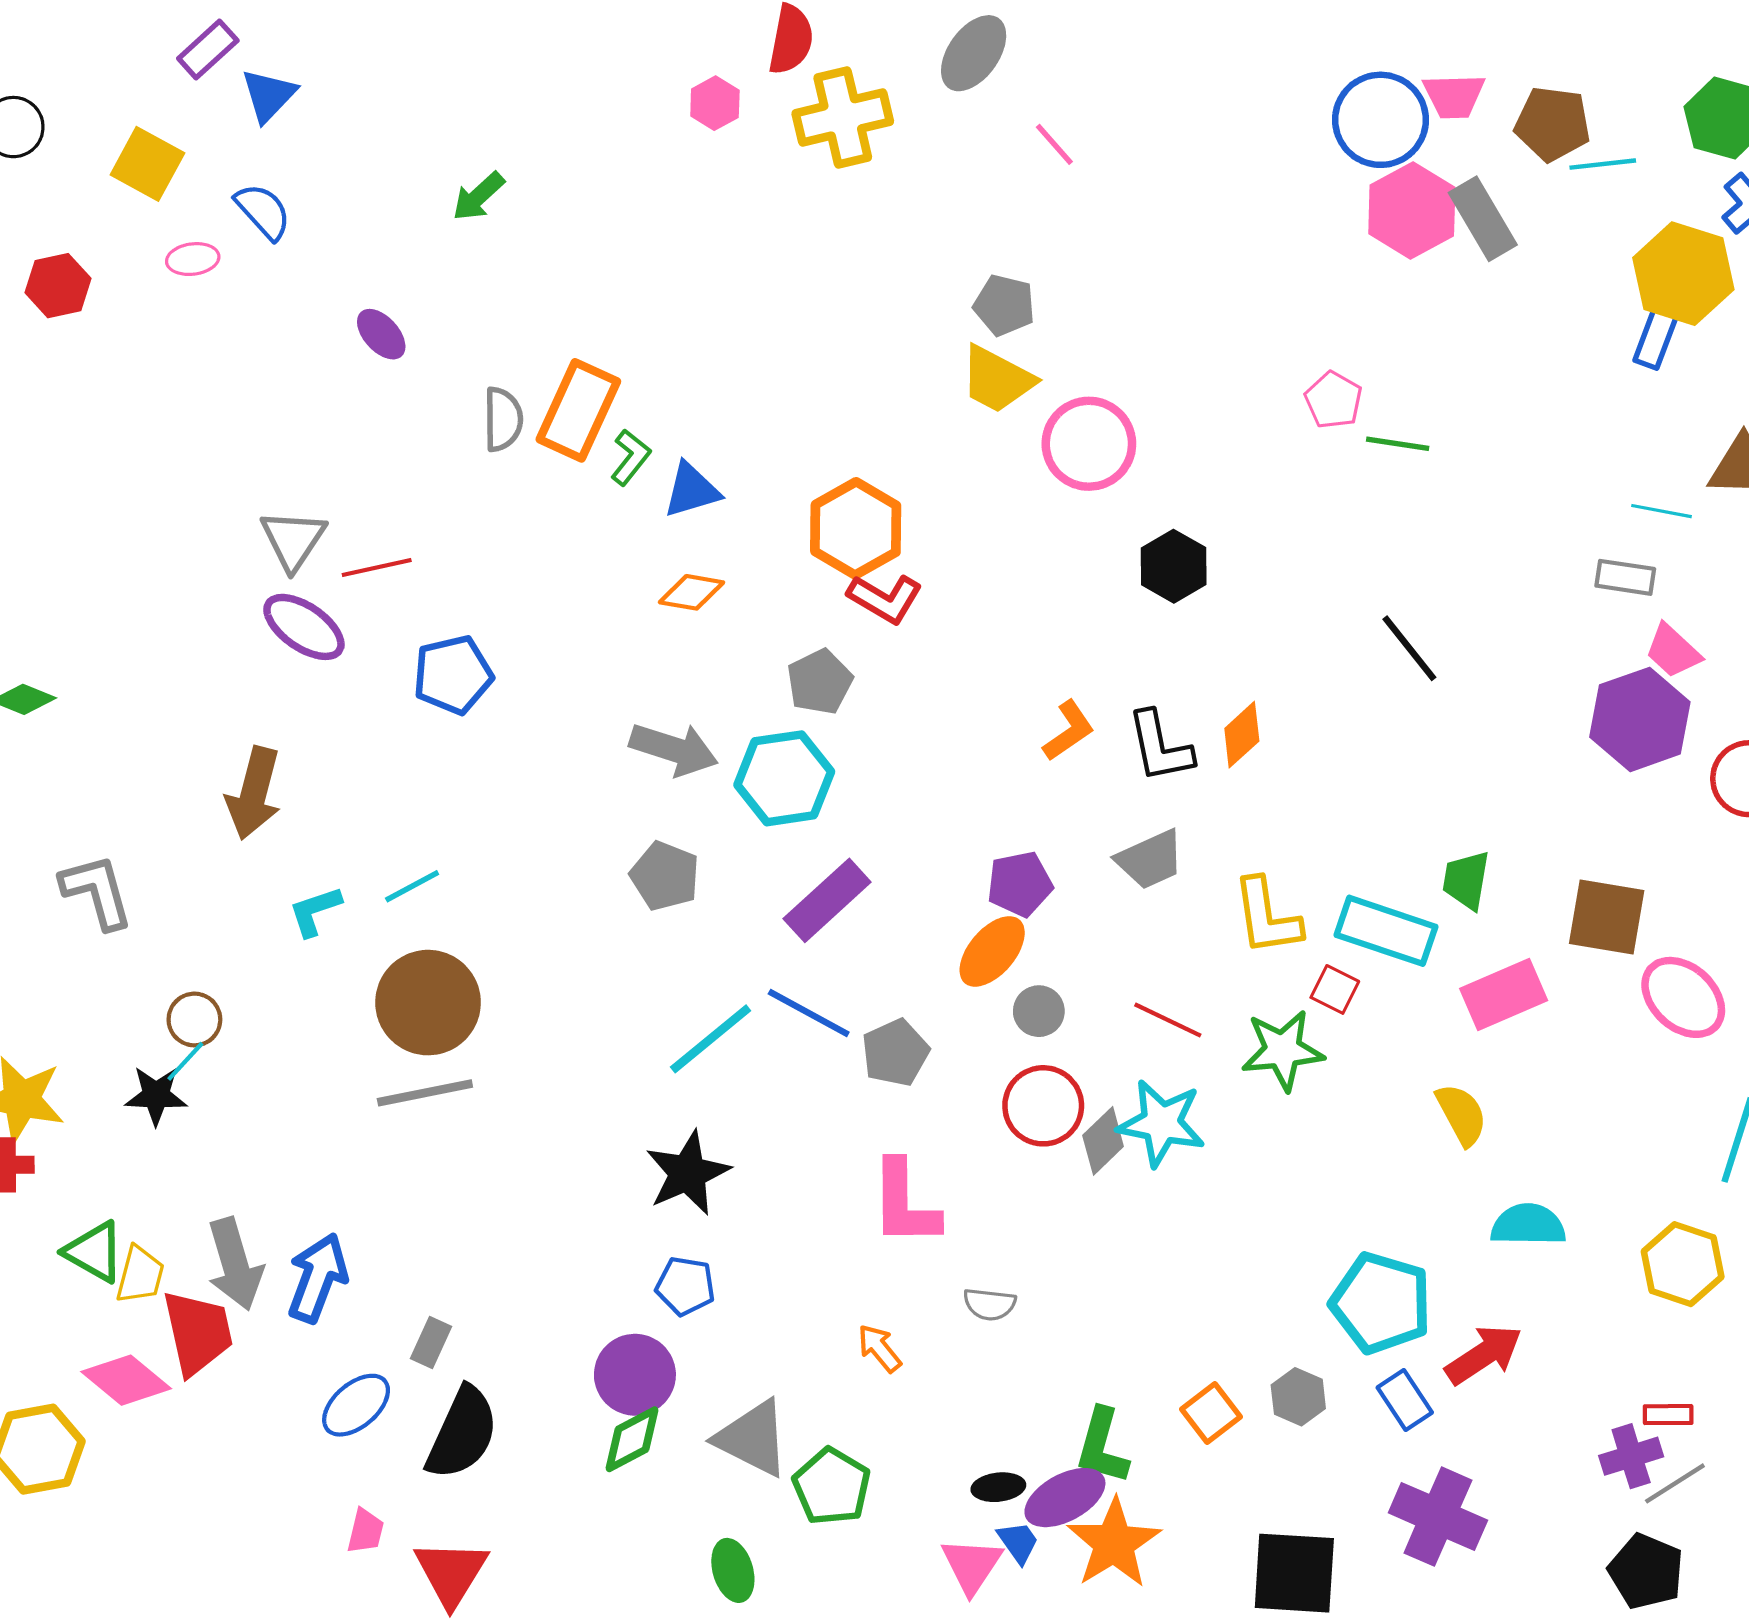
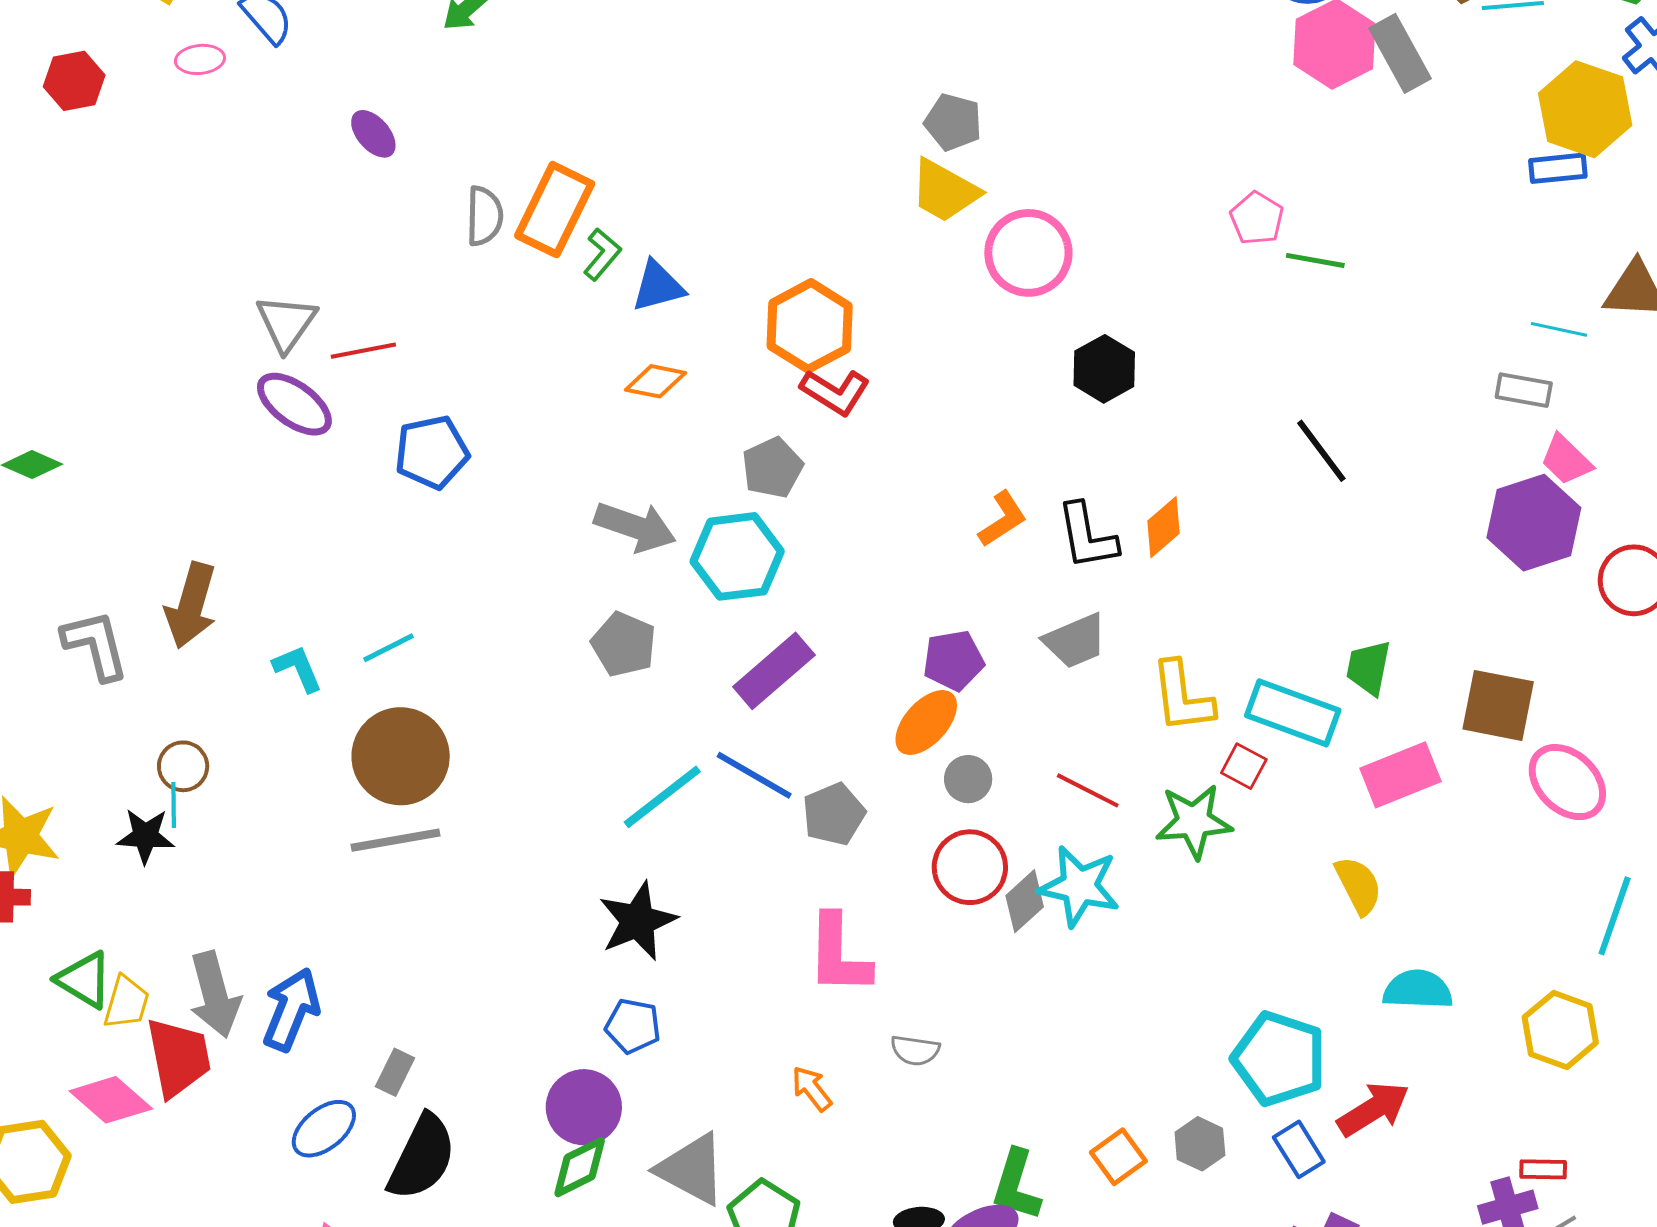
blue rectangle: (1656, 338) -> (1558, 168), turned 62
brown arrow: (254, 793) -> (191, 605), moved
cyan L-shape: (315, 911) -> (298, 668), turned 84
cyan line: (185, 1061) -> (174, 805), turned -45

